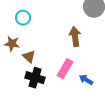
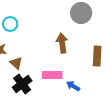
pink rectangle: (65, 69) -> (52, 75), turned 60
black cross: (35, 78) -> (22, 84), turned 36

